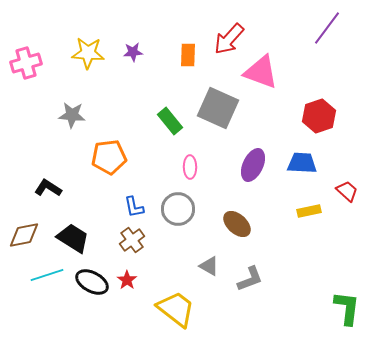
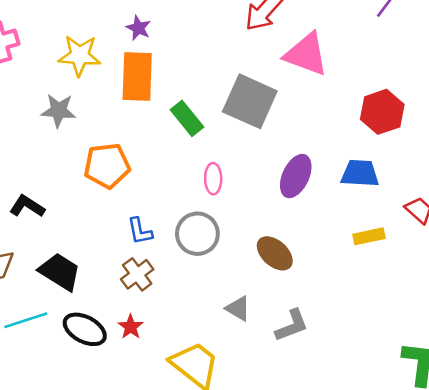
purple star: (133, 52) -> (138, 28), turned 30
yellow star: (88, 53) -> (80, 55), moved
orange rectangle: (188, 55) -> (137, 76), moved, size x1.6

